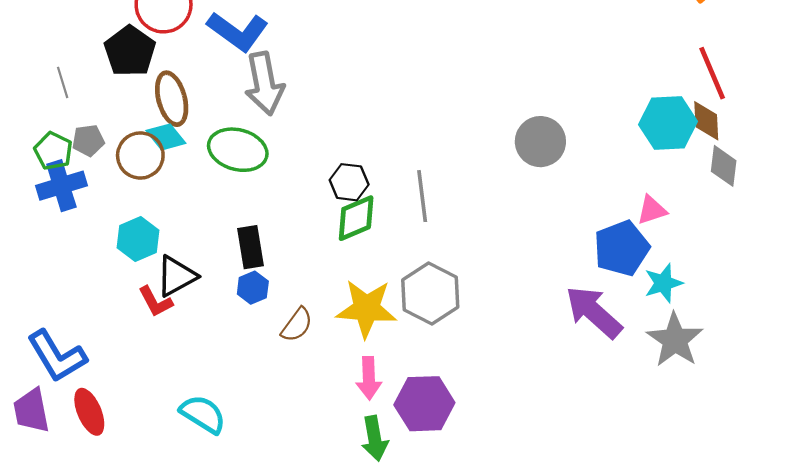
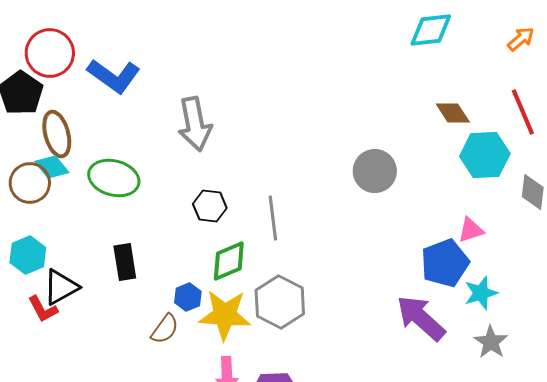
gray arrow: (264, 84) -> (195, 124), moved
brown diamond: (706, 121) -> (453, 113), moved, turned -30
green diamond: (356, 218) -> (229, 261), moved
blue hexagon: (253, 288) -> (188, 297), moved
gray star: (675, 340) -> (491, 342), size x0.7

